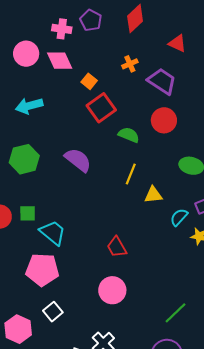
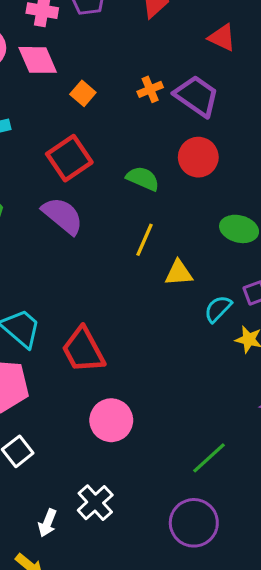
orange cross: (130, 64) -> (150, 89), moved
red square: (101, 108) -> (69, 158), moved
red trapezoid: (117, 247) -> (83, 350), moved, size x1.4

